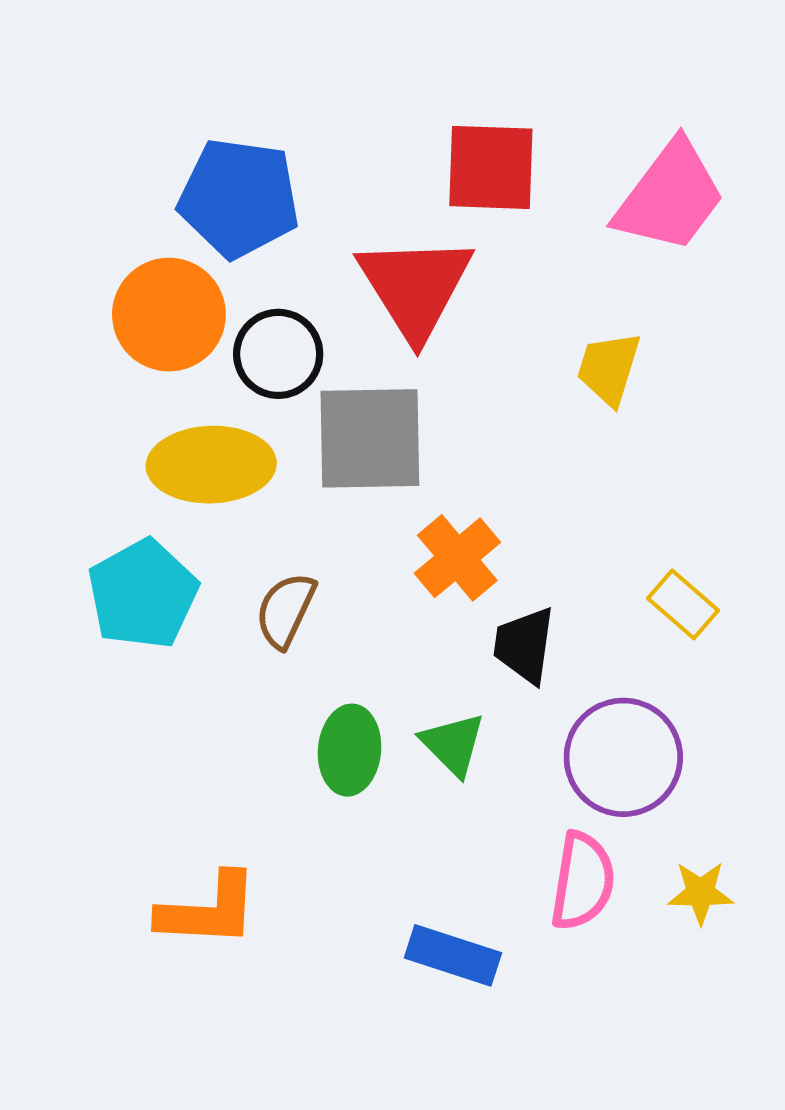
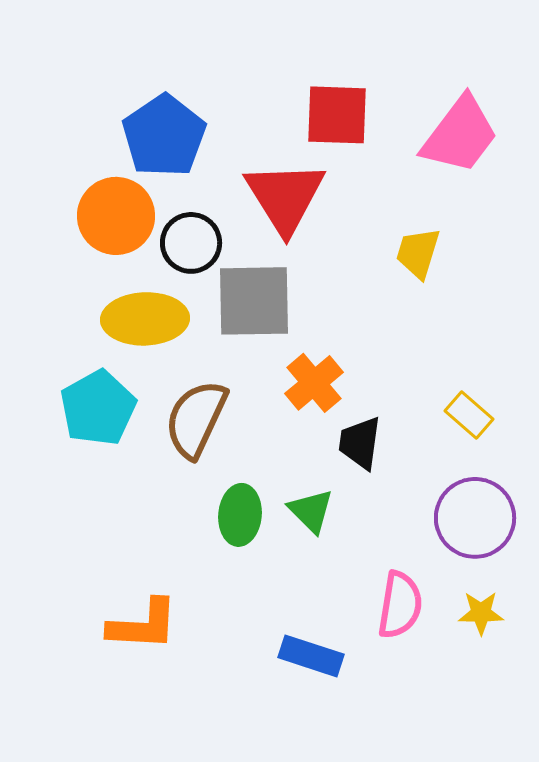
blue pentagon: (239, 198) -> (164, 136), turned 30
brown semicircle: (285, 610) -> (196, 419), size x1.5
purple circle: (623, 757) -> (475, 518), moved

